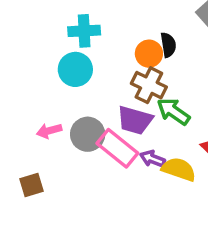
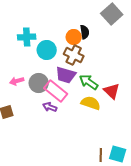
cyan cross: (84, 31) -> (27, 37), moved
cyan circle: (75, 69) -> (47, 50), moved
green arrow: (173, 111) -> (89, 82), moved
purple arrow: (152, 159) -> (50, 107), moved

